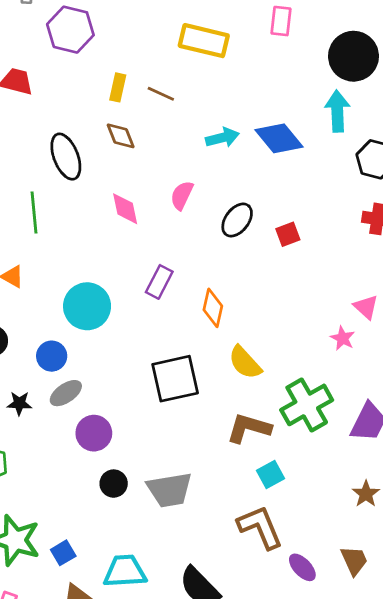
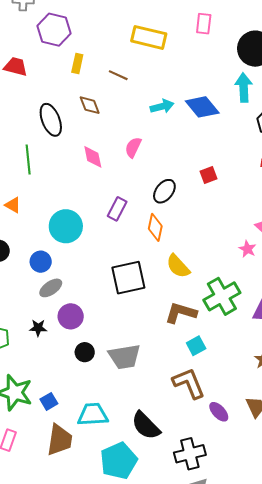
yellow rectangle: (118, 87) -> (77, 64), moved
black ellipse: (237, 220) -> (164, 191), moved
black star: (19, 403) -> (38, 328), moved

